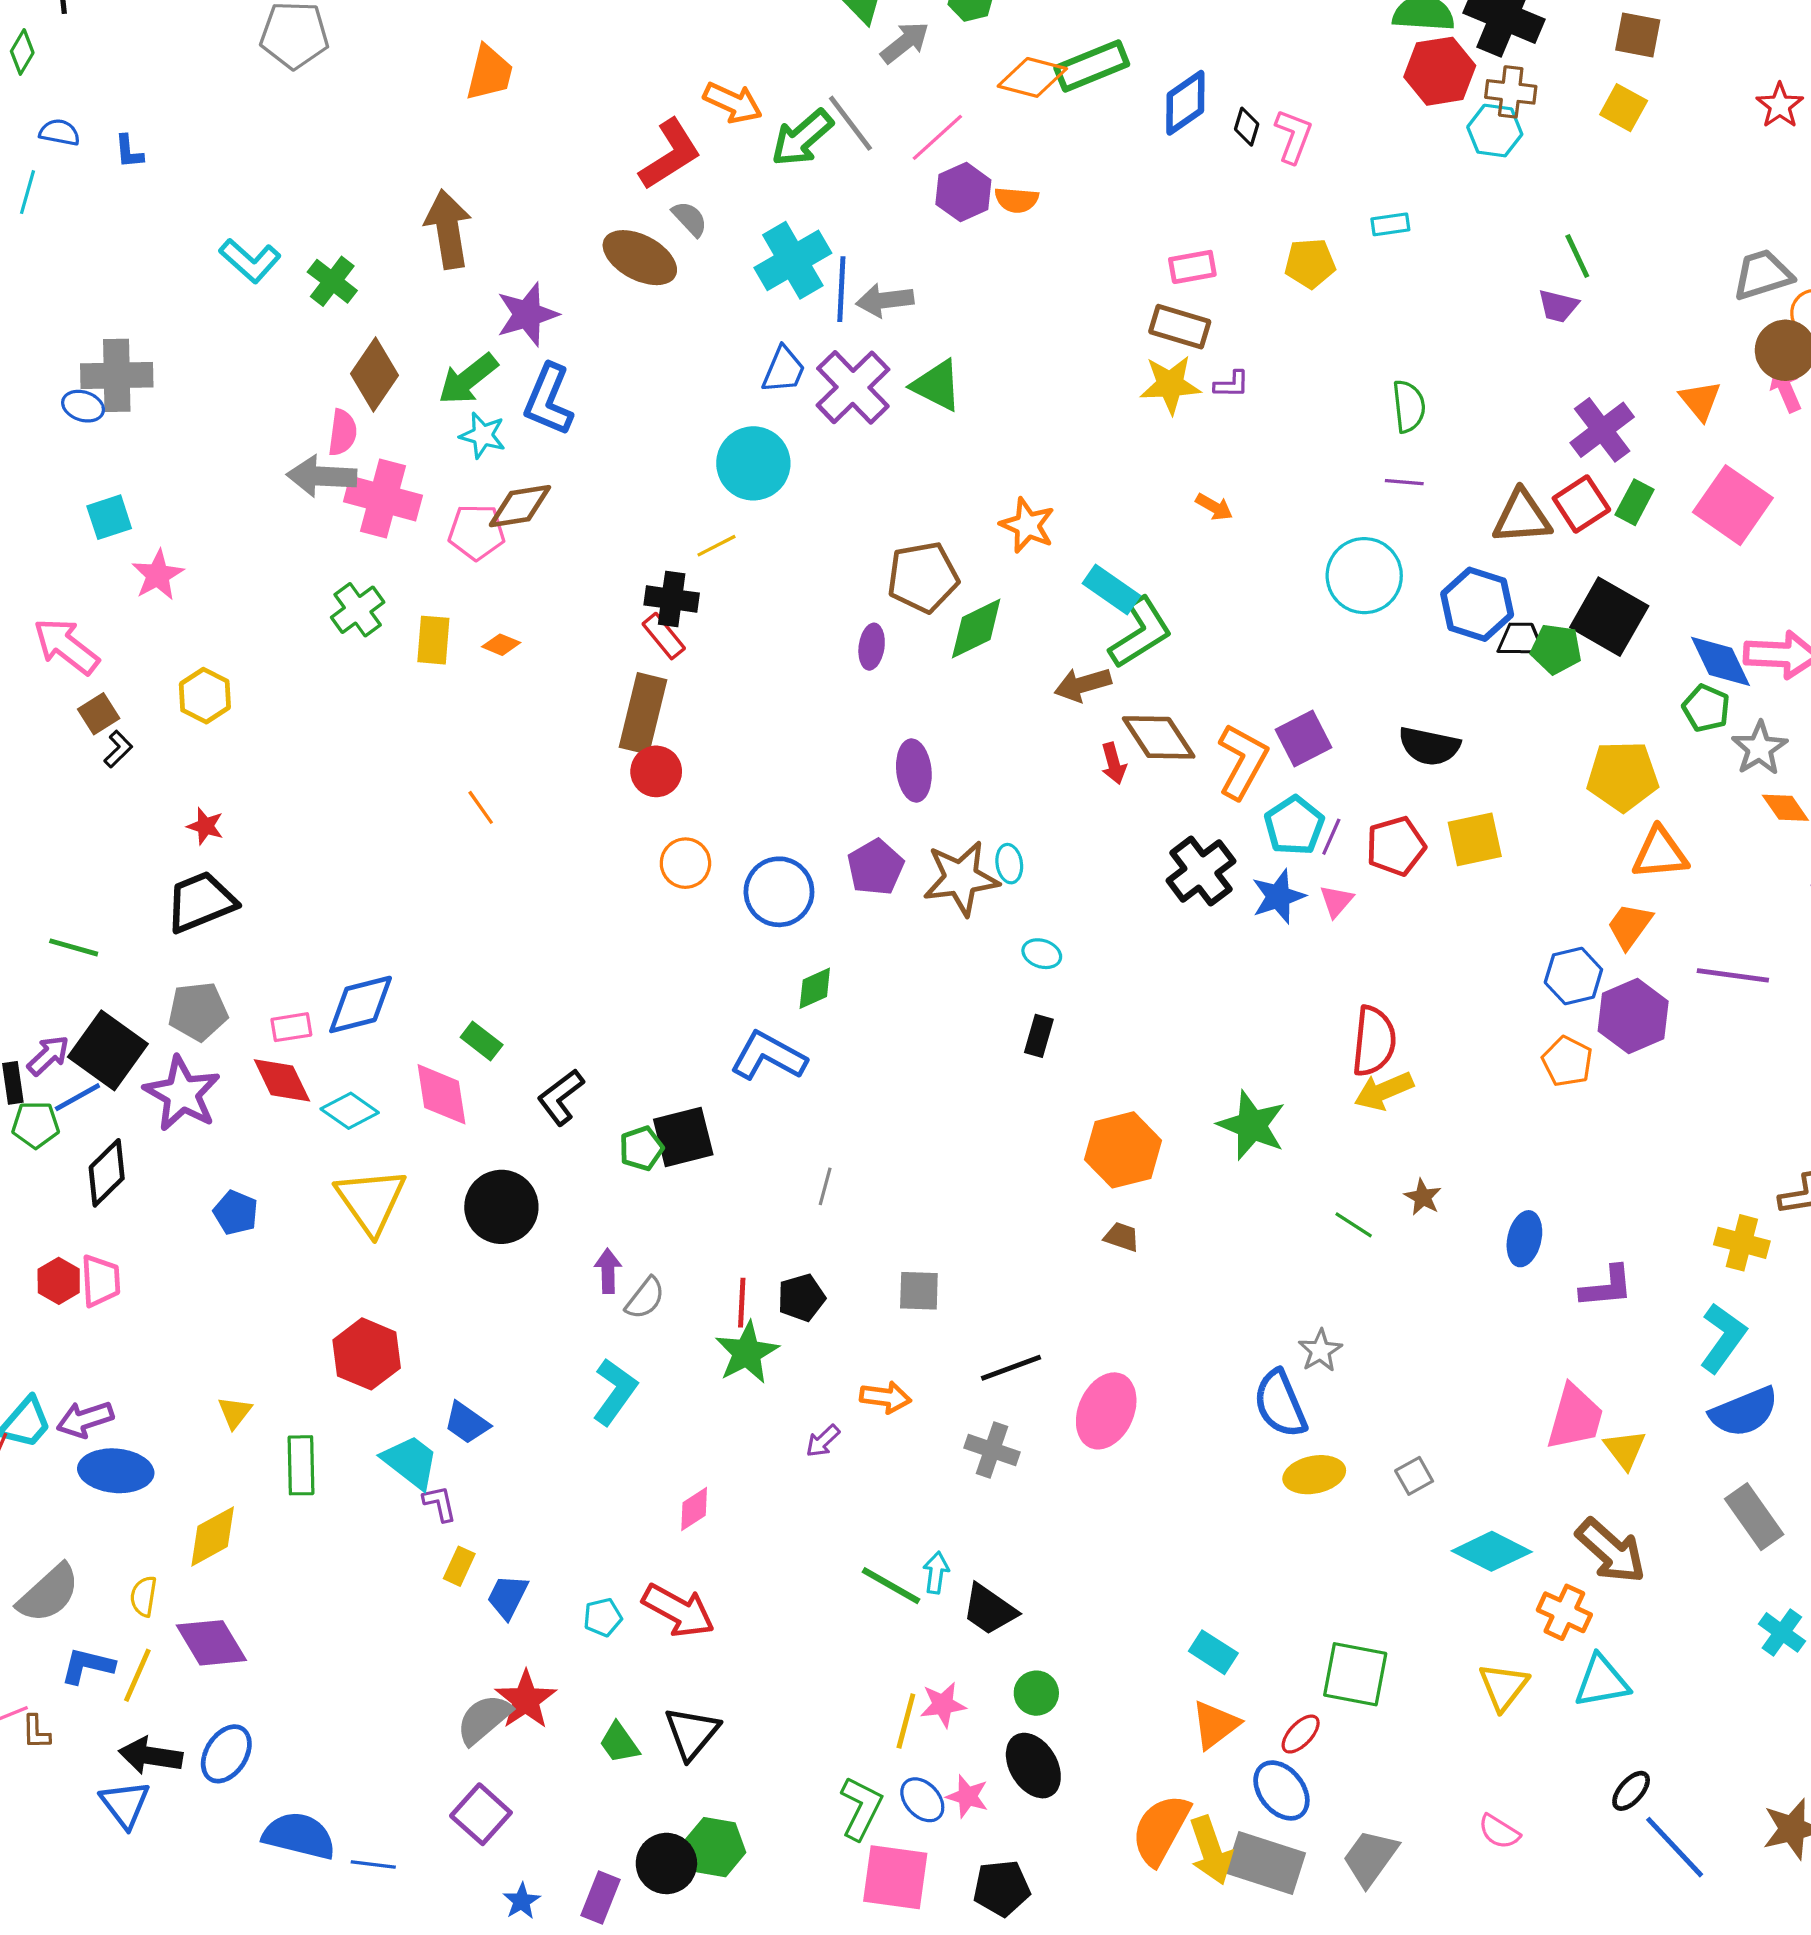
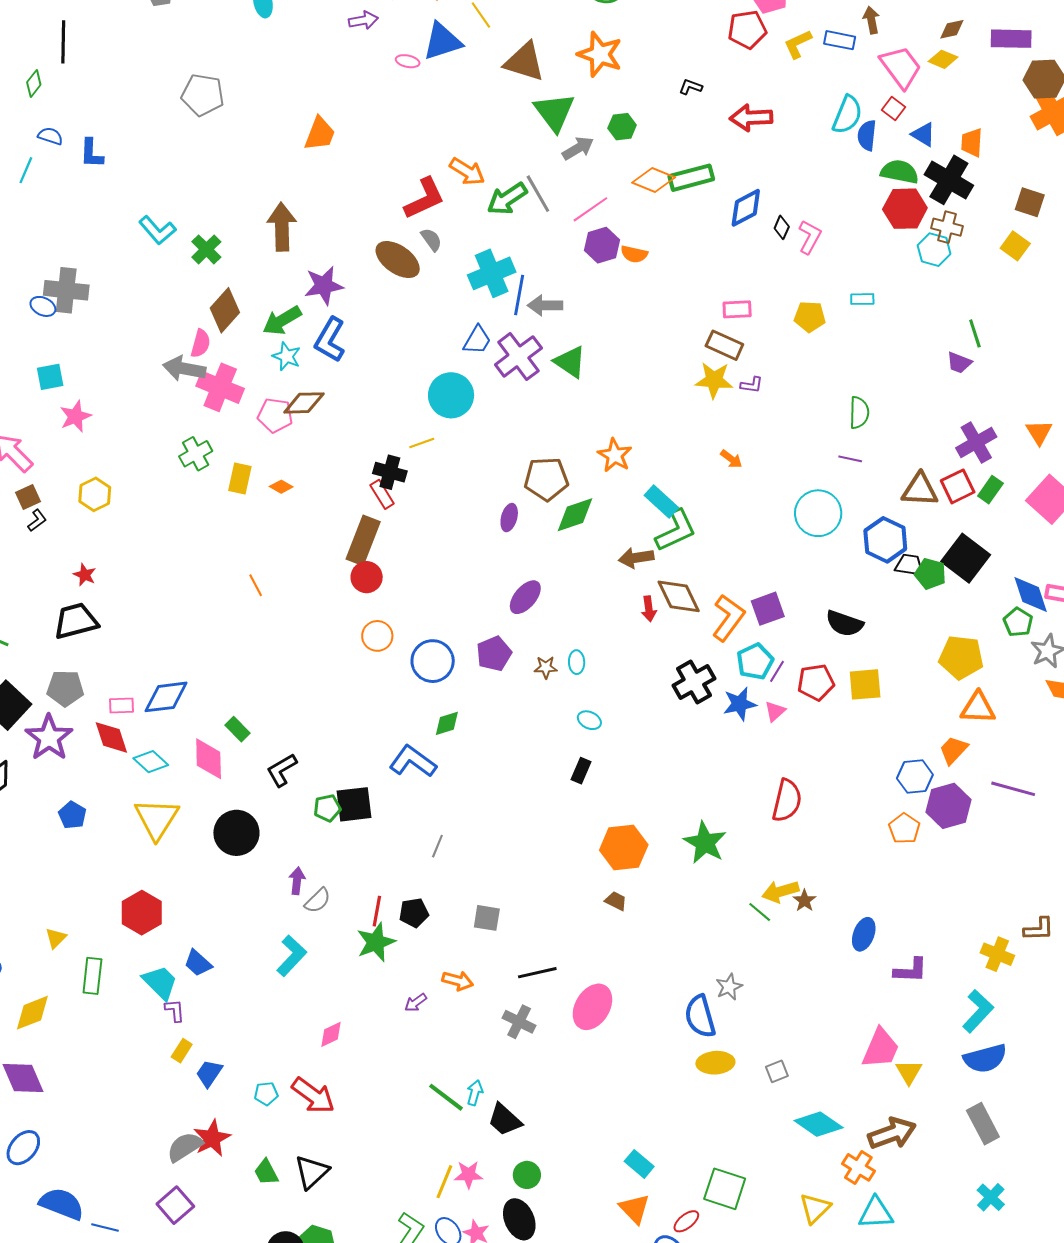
blue L-shape: (129, 151) -> (92, 153), size x1.4
purple ellipse: (914, 771) -> (525, 597), turned 39
brown star: (961, 878) -> (546, 667), size x0.5
yellow arrow: (1384, 1091) -> (780, 891), moved
brown arrow: (1611, 1551) -> (892, 1133), turned -69
orange triangle: (1215, 1725) -> (635, 1209), turned -44

